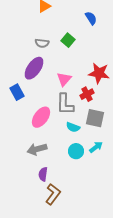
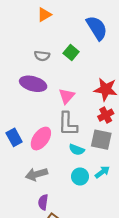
blue semicircle: (91, 18) -> (97, 28), size x1.6
purple ellipse: (34, 68) -> (33, 84), turned 70
blue rectangle: (17, 92) -> (14, 137), moved
red cross: (87, 94) -> (106, 115), moved

